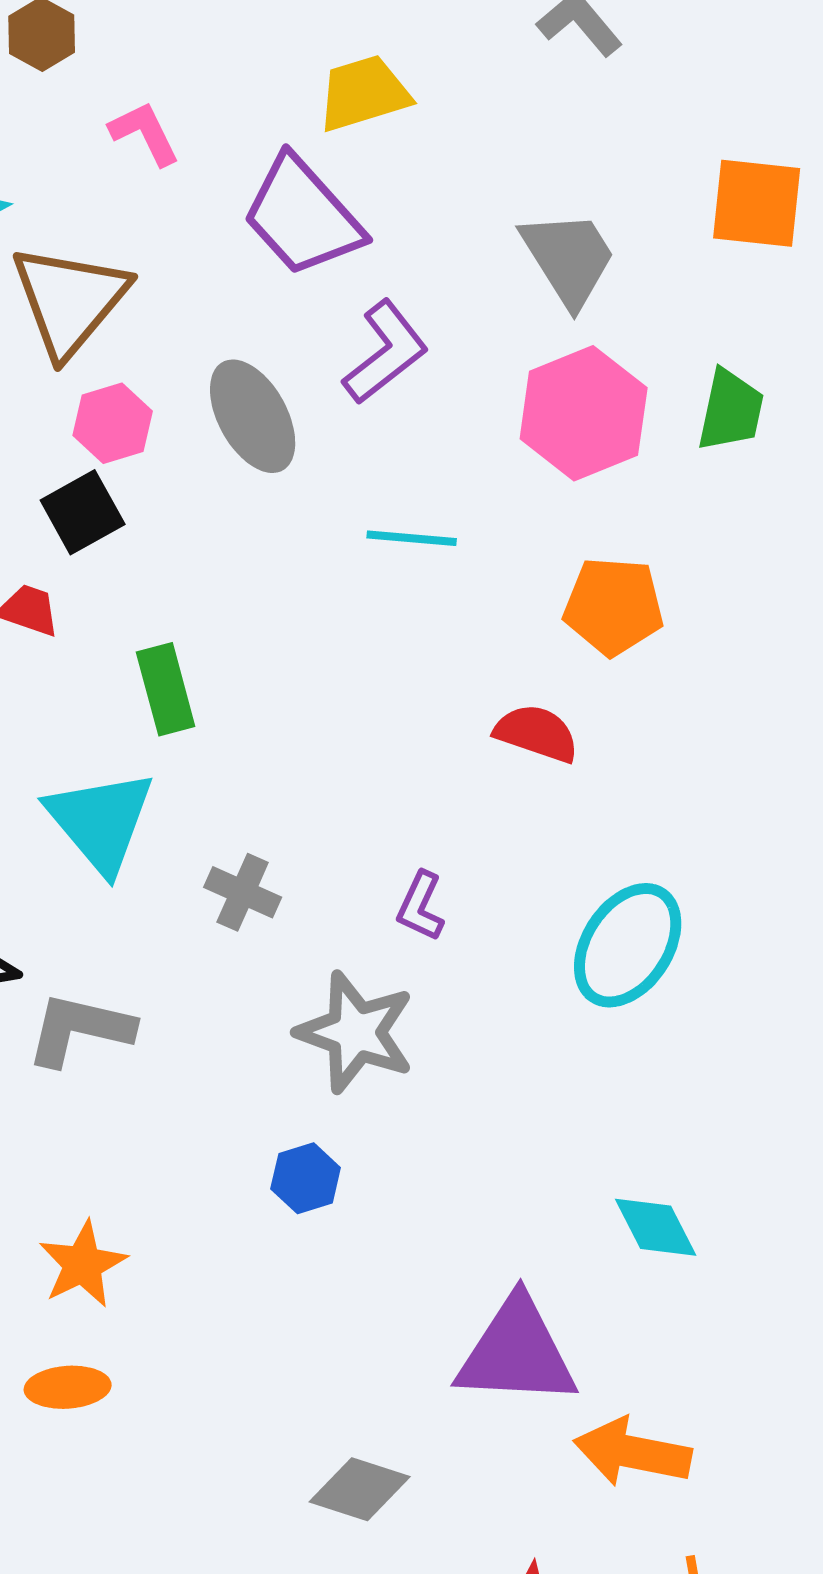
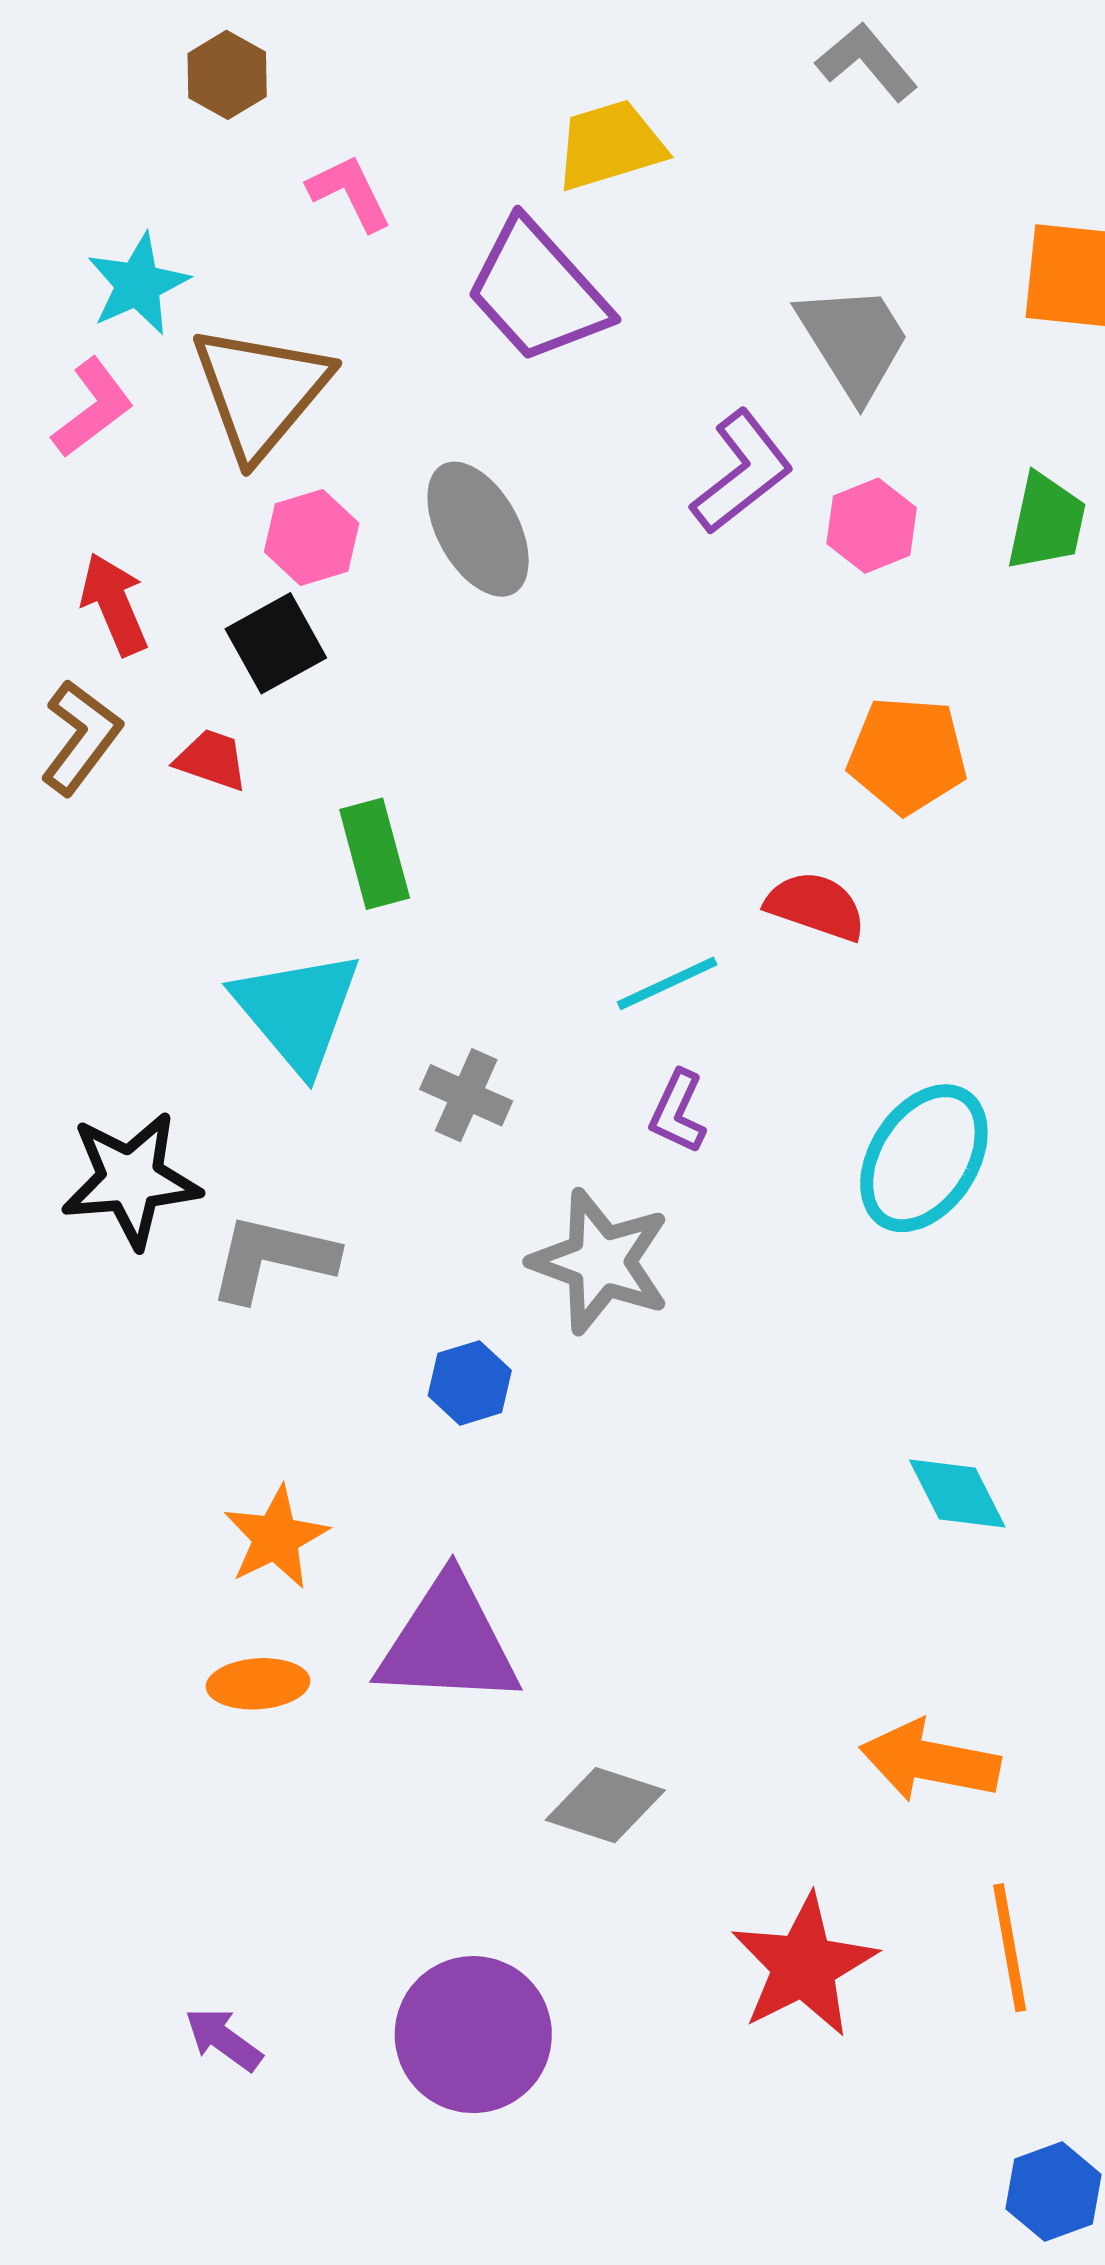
purple L-shape: (386, 352) -> (742, 472), moved
pink hexagon: (584, 413) -> (872, 526), size x0.6
cyan line: (412, 538) -> (667, 983), moved, turned -30
blue hexagon: (306, 1178) -> (470, 1383), moved
purple triangle: (517, 1352) -> (448, 1642), moved

